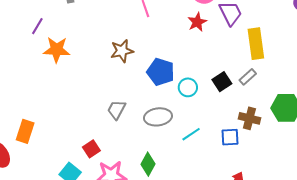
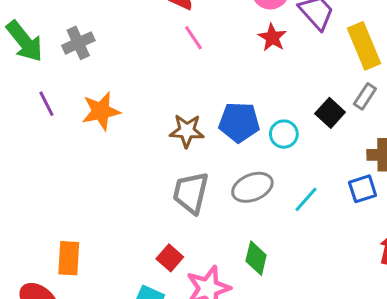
purple line: (37, 26) -> (46, 104), turned -42
orange star: (57, 50) -> (101, 111), moved
brown star: (122, 51) -> (187, 131), moved, turned 30
gray trapezoid: (117, 110) -> (191, 193), size x1.4

